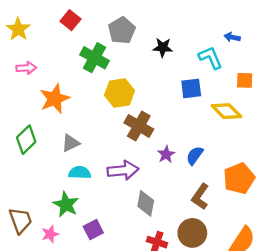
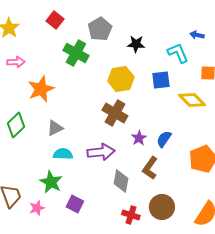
yellow hexagon: (119, 93) -> (121, 79), moved
brown L-shape: (200, 197) -> (150, 168), moved
purple square: (93, 230) -> (75, 204), turned -36

